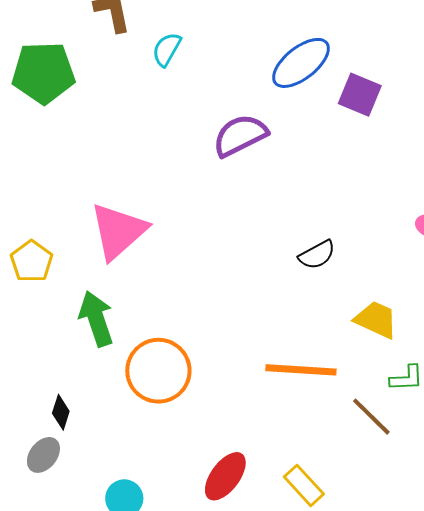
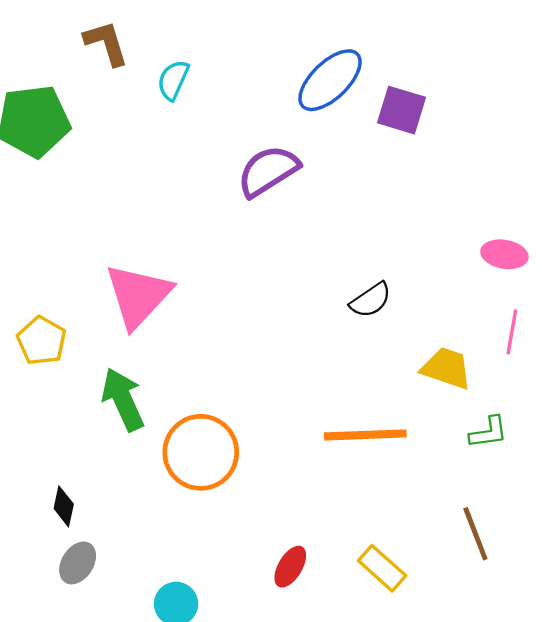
black diamond: (61, 412) -> (64, 506), moved
brown line: (371, 417) -> (475, 534), moved, turned 30
red ellipse: (225, 476) -> (290, 567), size x0.7

